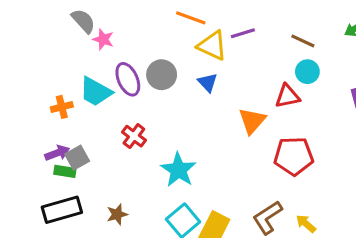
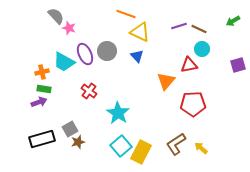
purple line: (243, 33) -> (179, 26), moved
gray square: (77, 158) -> (70, 129), moved
green rectangle: (65, 171) -> (44, 89), moved

